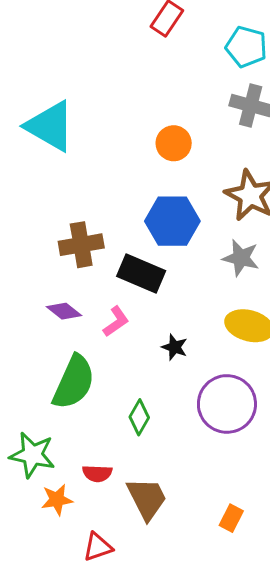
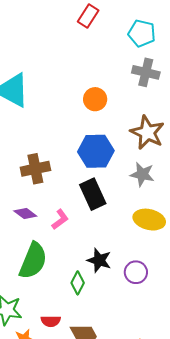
black rectangle: (141, 273) -> (93, 194), moved, turned 44
black star: (175, 347) -> (99, 260), moved, size x1.4
purple circle: (227, 404) -> (136, 272), size x0.6

